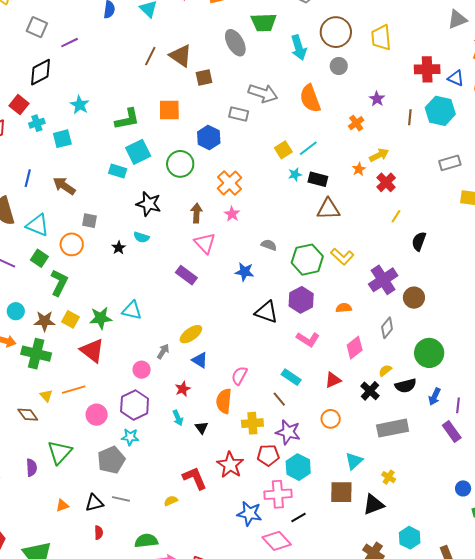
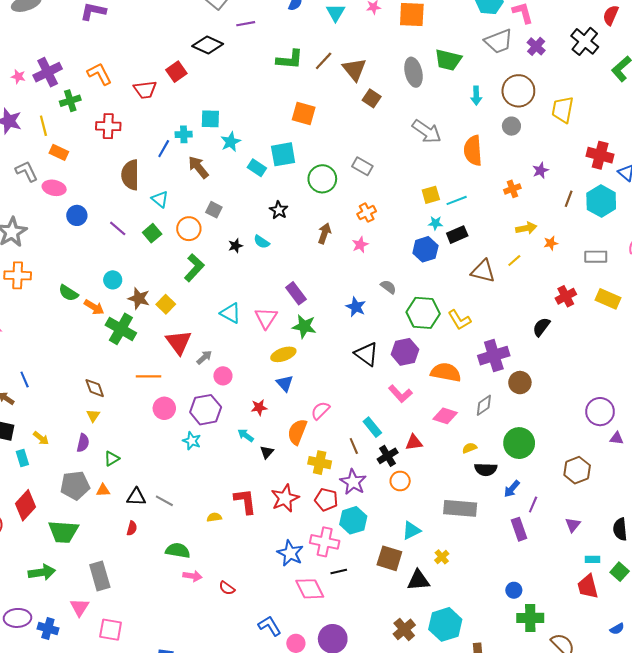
cyan arrow: (299, 48) -> (476, 96), size x0.7
black diamond: (41, 72) -> (208, 45), turned 36
brown square: (204, 78) -> (372, 98), turned 30
cyan star: (80, 105) -> (231, 142), moved
orange square: (169, 110) -> (304, 114), moved
gray rectangle: (239, 114) -> (362, 166), moved
green L-shape: (127, 119) -> (290, 59), moved
cyan cross: (37, 123) -> (184, 134), moved
blue hexagon: (209, 138) -> (425, 249), moved
orange star: (359, 169) -> (551, 243), moved
black rectangle: (318, 179) -> (457, 235), turned -54
red cross: (386, 182) -> (566, 296), moved
orange cross: (229, 183) -> (367, 213), size x0.7
black star: (149, 204) -> (279, 210), size x0.7
brown triangle: (328, 209) -> (483, 271), moved
yellow line: (396, 216) -> (514, 260), moved
cyan triangle: (38, 225) -> (160, 199), size x0.7
pink triangle: (205, 243) -> (266, 318), moved
green L-shape: (59, 283) -> (194, 268), moved
orange semicircle: (344, 308) -> (446, 372), size x1.8
green star: (101, 318) -> (304, 326), moved
pink diamond: (355, 348) -> (445, 416), turned 40
gray arrow: (163, 351) -> (204, 357), moved
black cross: (370, 391) -> (388, 456), moved
yellow triangle: (46, 396) -> (93, 416), moved
cyan arrow: (178, 418) -> (246, 435), turned 133
green triangle: (60, 452) -> (112, 459), moved, size x0.6
gray pentagon: (111, 460) -> (75, 485), moved
cyan hexagon: (410, 538) -> (445, 624), size x1.4

